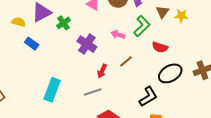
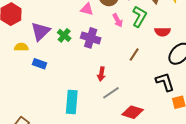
pink arrow: (118, 35) -> (118, 20), moved, turned -120
purple cross: (87, 44) -> (91, 38), moved
red arrow: (102, 71) -> (101, 74), moved
black L-shape: (148, 97) -> (165, 82), turned -60

